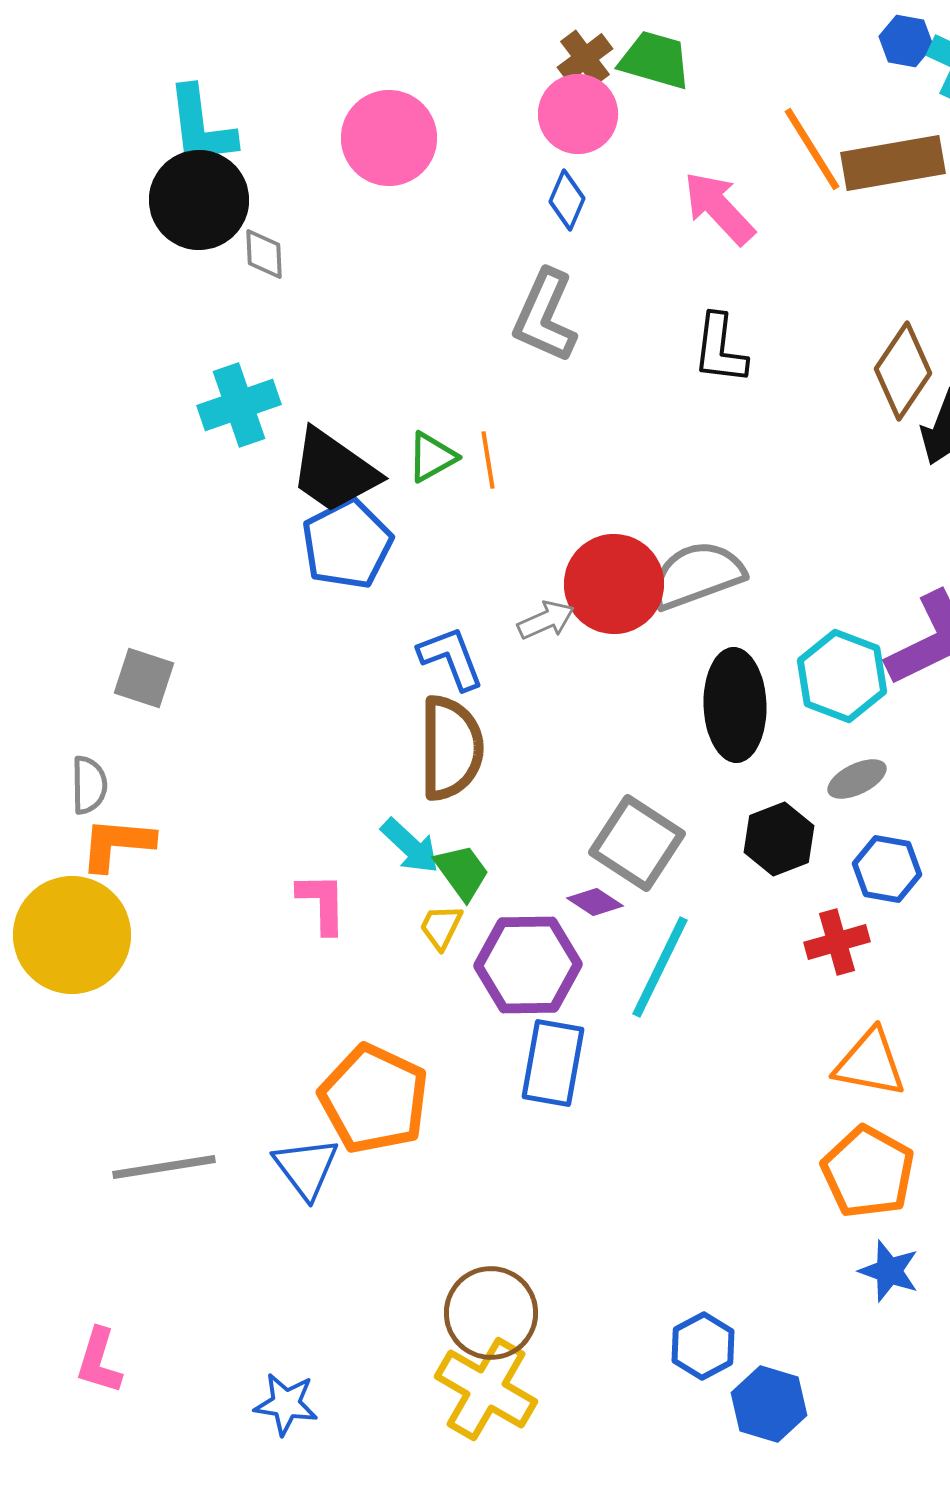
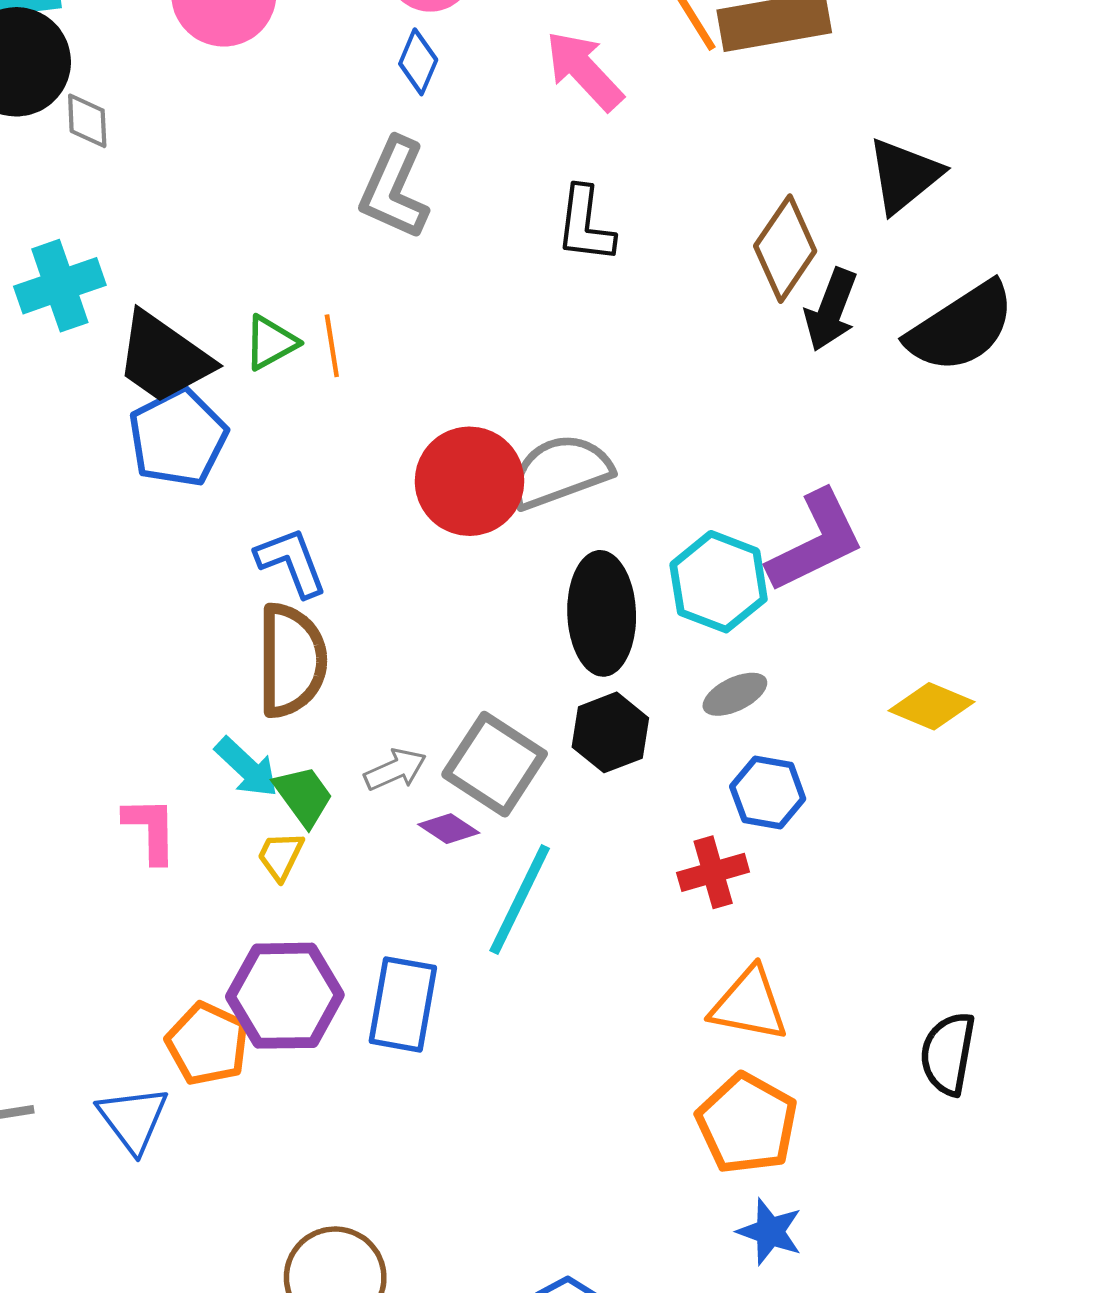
gray arrow: (546, 620) -> (395, 770), moved
black hexagon: (779, 839) -> (610, 732), moved
purple hexagon: (528, 965) -> (285, 996), moved
orange pentagon: (374, 1099) -> (207, 1044), size x0.7

